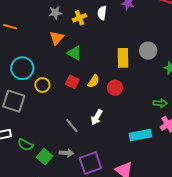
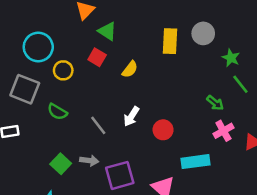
red square: (72, 82) -> (97, 57), moved
red circle: (115, 88) -> (163, 130), moved
green arrow: (160, 103) -> (215, 103), turned 32
cyan rectangle: (140, 135) -> (196, 162), moved
green semicircle: (25, 145) -> (57, 112), moved

